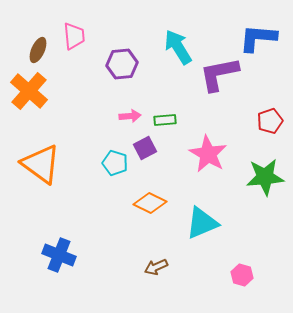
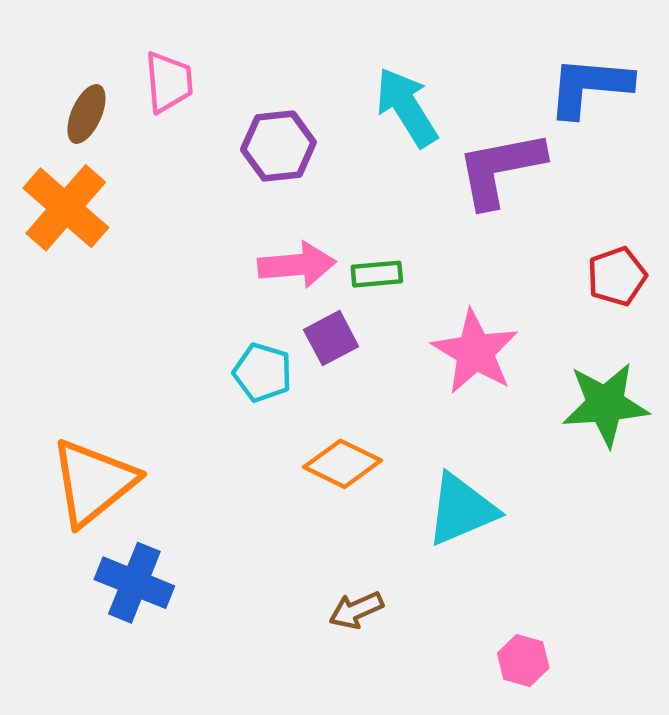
pink arrow: (130, 116) -> (297, 265), size x1.5
orange triangle: (41, 164) -> (93, 482), moved, turned 45
pink hexagon: (242, 275) -> (523, 660), moved

